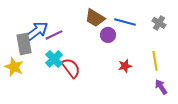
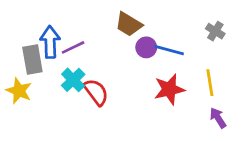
blue line: (125, 22) -> (169, 50), moved
blue arrow: (37, 31) -> (50, 42), turned -55
red star: (125, 66) -> (169, 89), size x1.6

